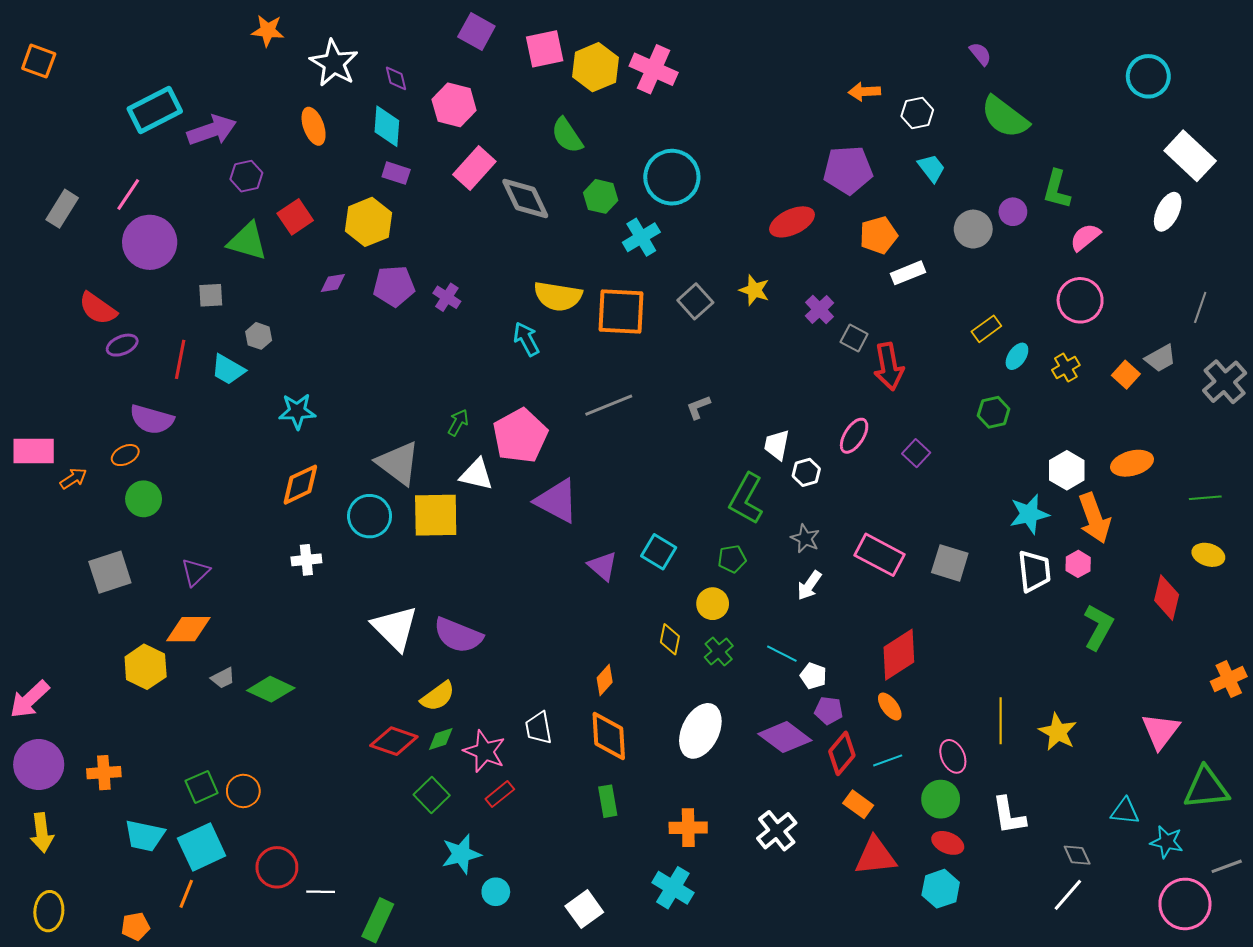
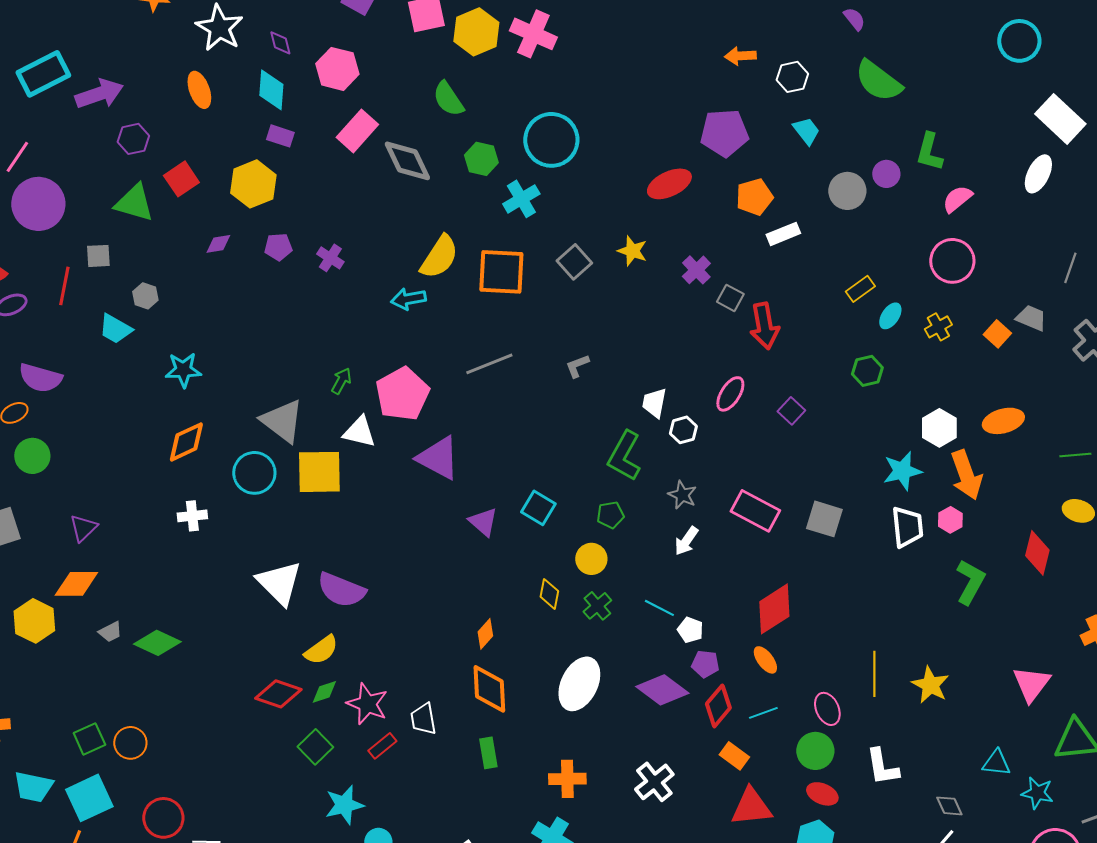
purple pentagon: (394, 286) -> (278, 247), size x0.7
yellow semicircle: (558, 296) -> (439, 257), turned -66
cyan arrow: (526, 339) -> (408, 299), turned -72
gray trapezoid: (1161, 358) -> (1031, 318), turned -128
red line: (180, 359) -> (64, 286), moved
white trapezoid: (539, 728) -> (423, 719), moved

